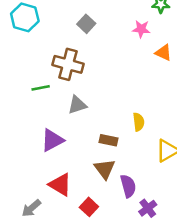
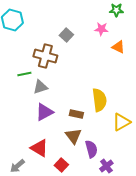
gray square: (86, 24) -> (66, 35), moved
gray triangle: (77, 105) -> (40, 87), moved
yellow semicircle: (139, 122) -> (99, 100), size x1.6
purple triangle: (52, 140) -> (44, 112), moved

